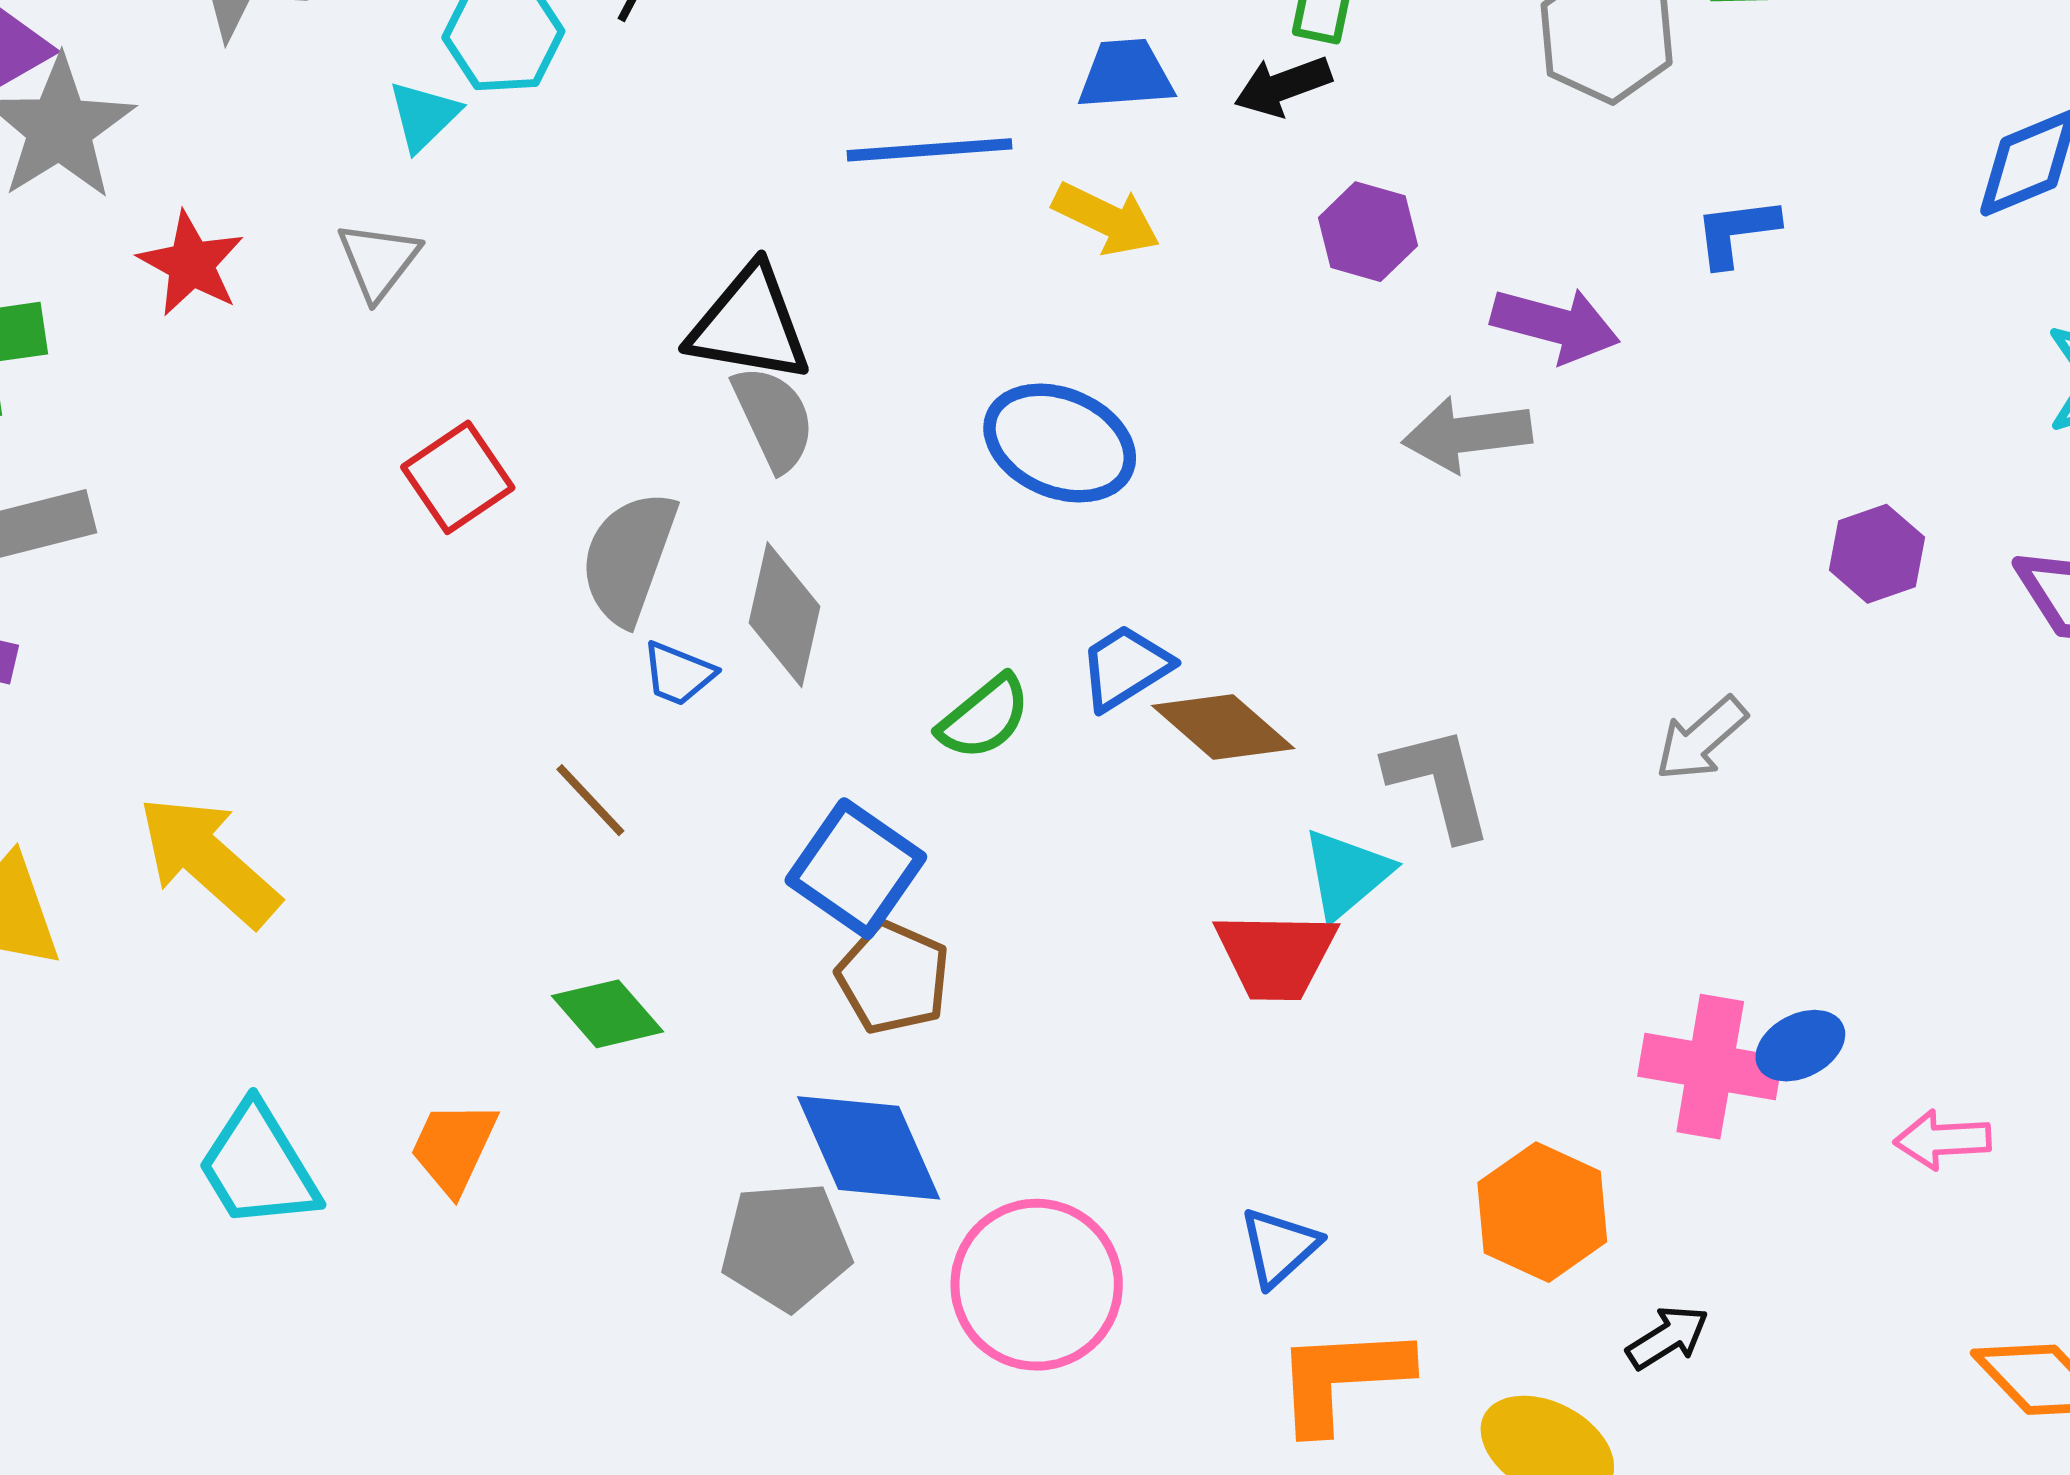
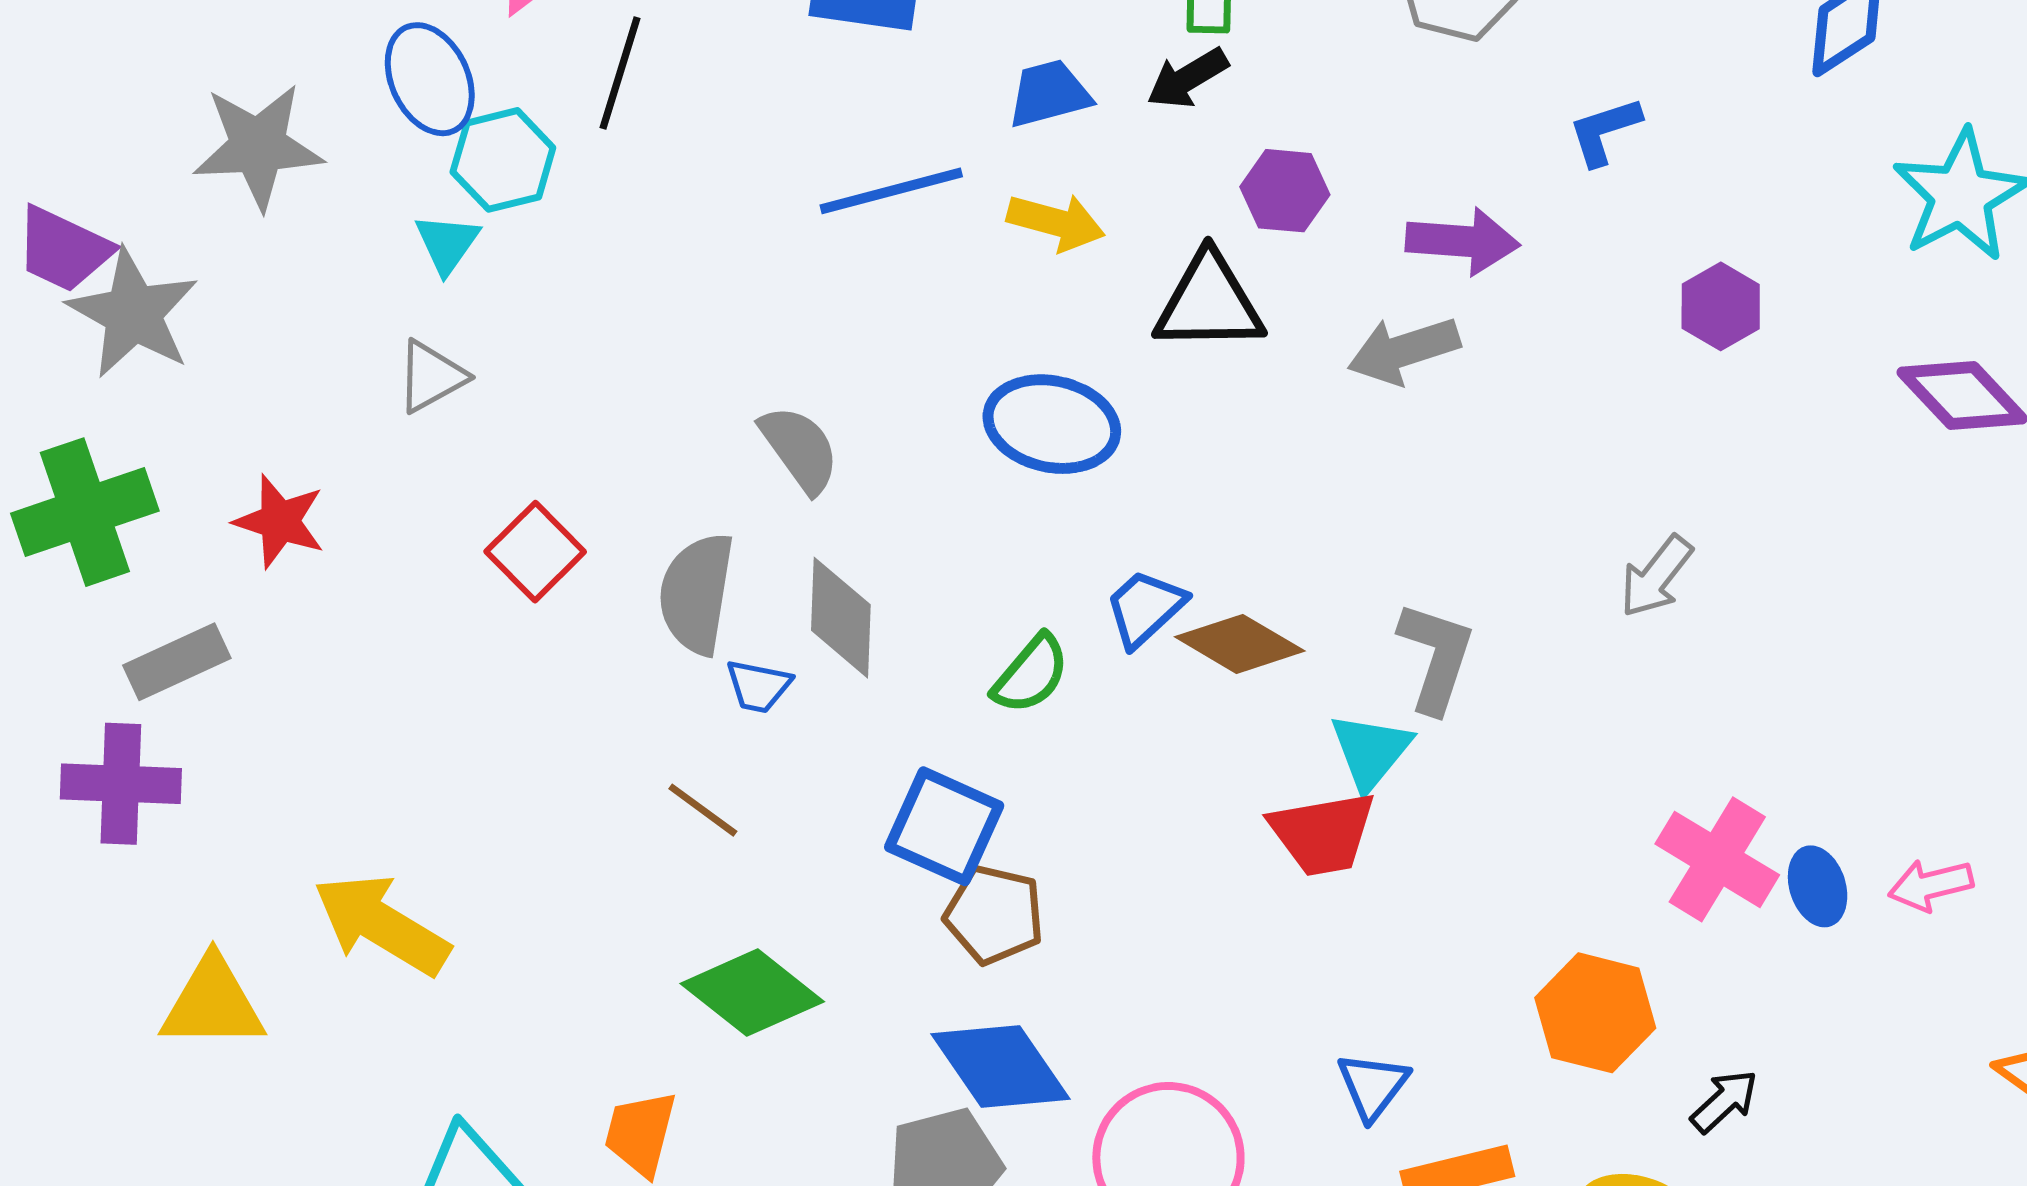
gray triangle: (378, 261) -> (431, 376), turned 34
red star: (191, 264) -> (280, 521), moved
black triangle: (749, 324) -> (1209, 303), moved
purple hexagon: (1877, 554) -> (1721, 306), moved
gray L-shape: (1439, 783) -> (1436, 657), turned 43
green diamond: (608, 1014) -> (752, 993), size x1.4
blue ellipse: (1800, 1046) -> (1818, 886), moved, turned -70
pink cross: (1710, 1067) -> (1717, 859), turned 32

